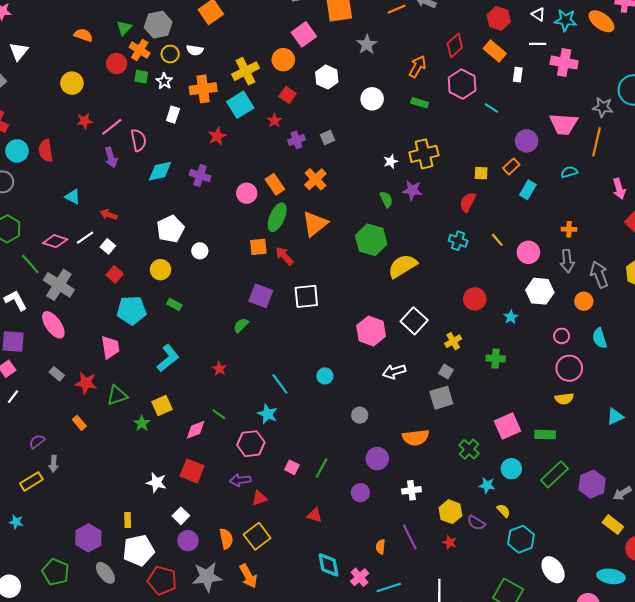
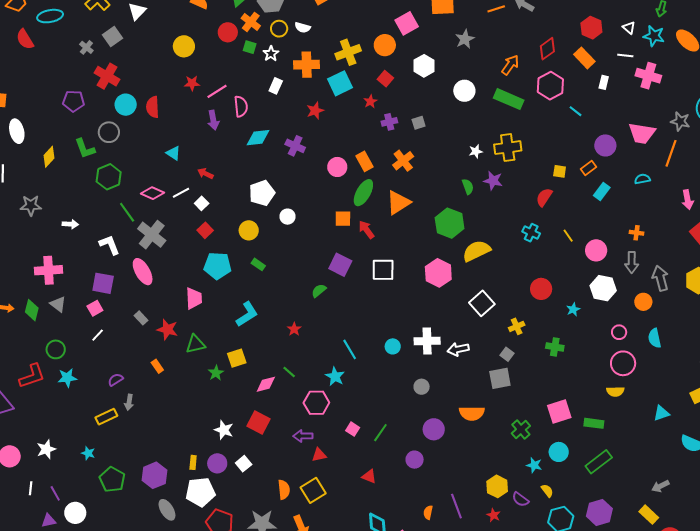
green rectangle: (420, 103) -> (509, 99), size x1.8
pink hexagon: (371, 331) -> (438, 273), moved
purple hexagon: (592, 484) -> (599, 512), moved
white cross: (411, 490) -> (427, 341), moved, size x1.4
purple circle: (188, 541) -> (217, 463), moved
green pentagon: (56, 572) -> (112, 479), moved

